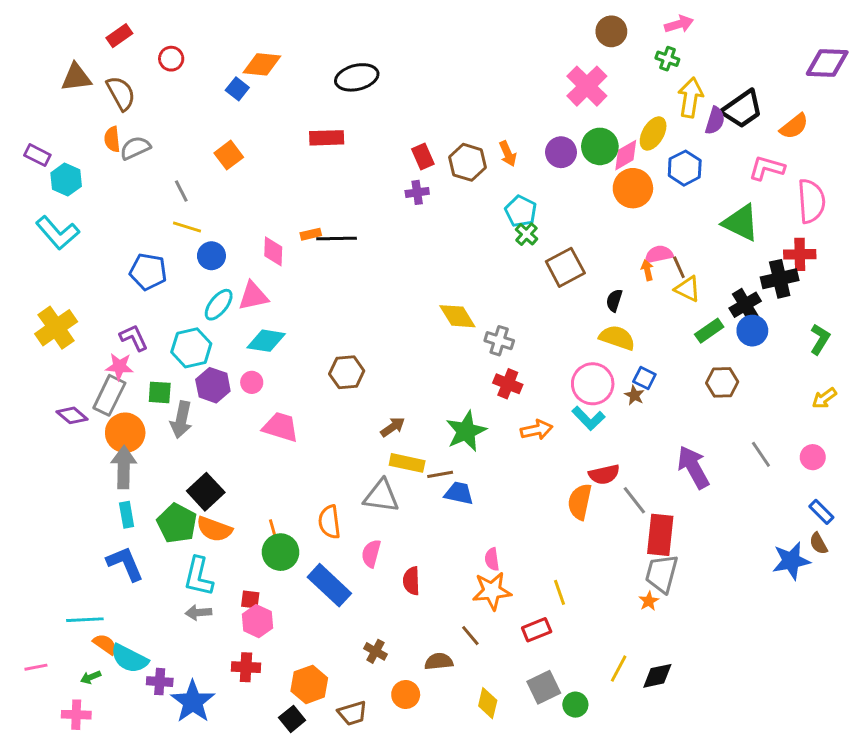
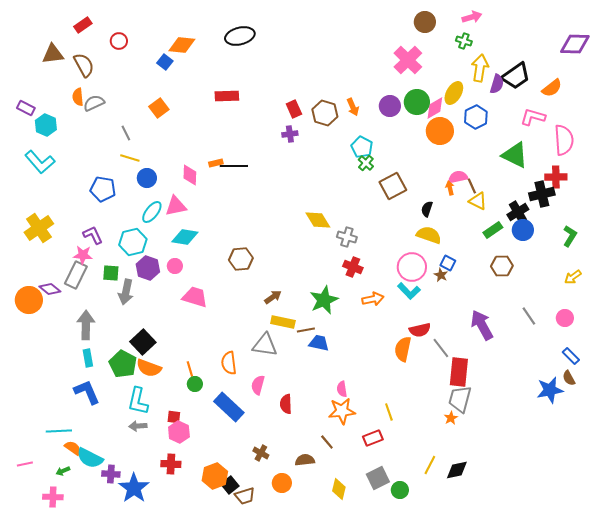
black ellipse: (357, 77) -> (240, 36), moved
orange circle: (125, 433) -> (29, 300), moved
green circle: (281, 552) -> (195, 384), size x0.6
black square: (292, 719) -> (230, 485), moved

